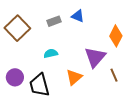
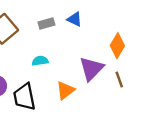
brown line: (114, 75) -> (119, 79), moved

